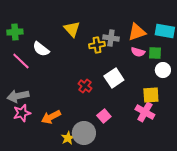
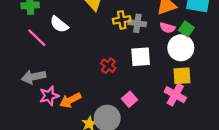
gray cross: (111, 38) -> (137, 23), moved
green square: (155, 53) -> (186, 29), turned 32
white circle: (163, 70) -> (181, 48), moved, size x1.5
white square: (114, 78) -> (141, 57), turned 30
pink star: (22, 113) -> (49, 96), moved

